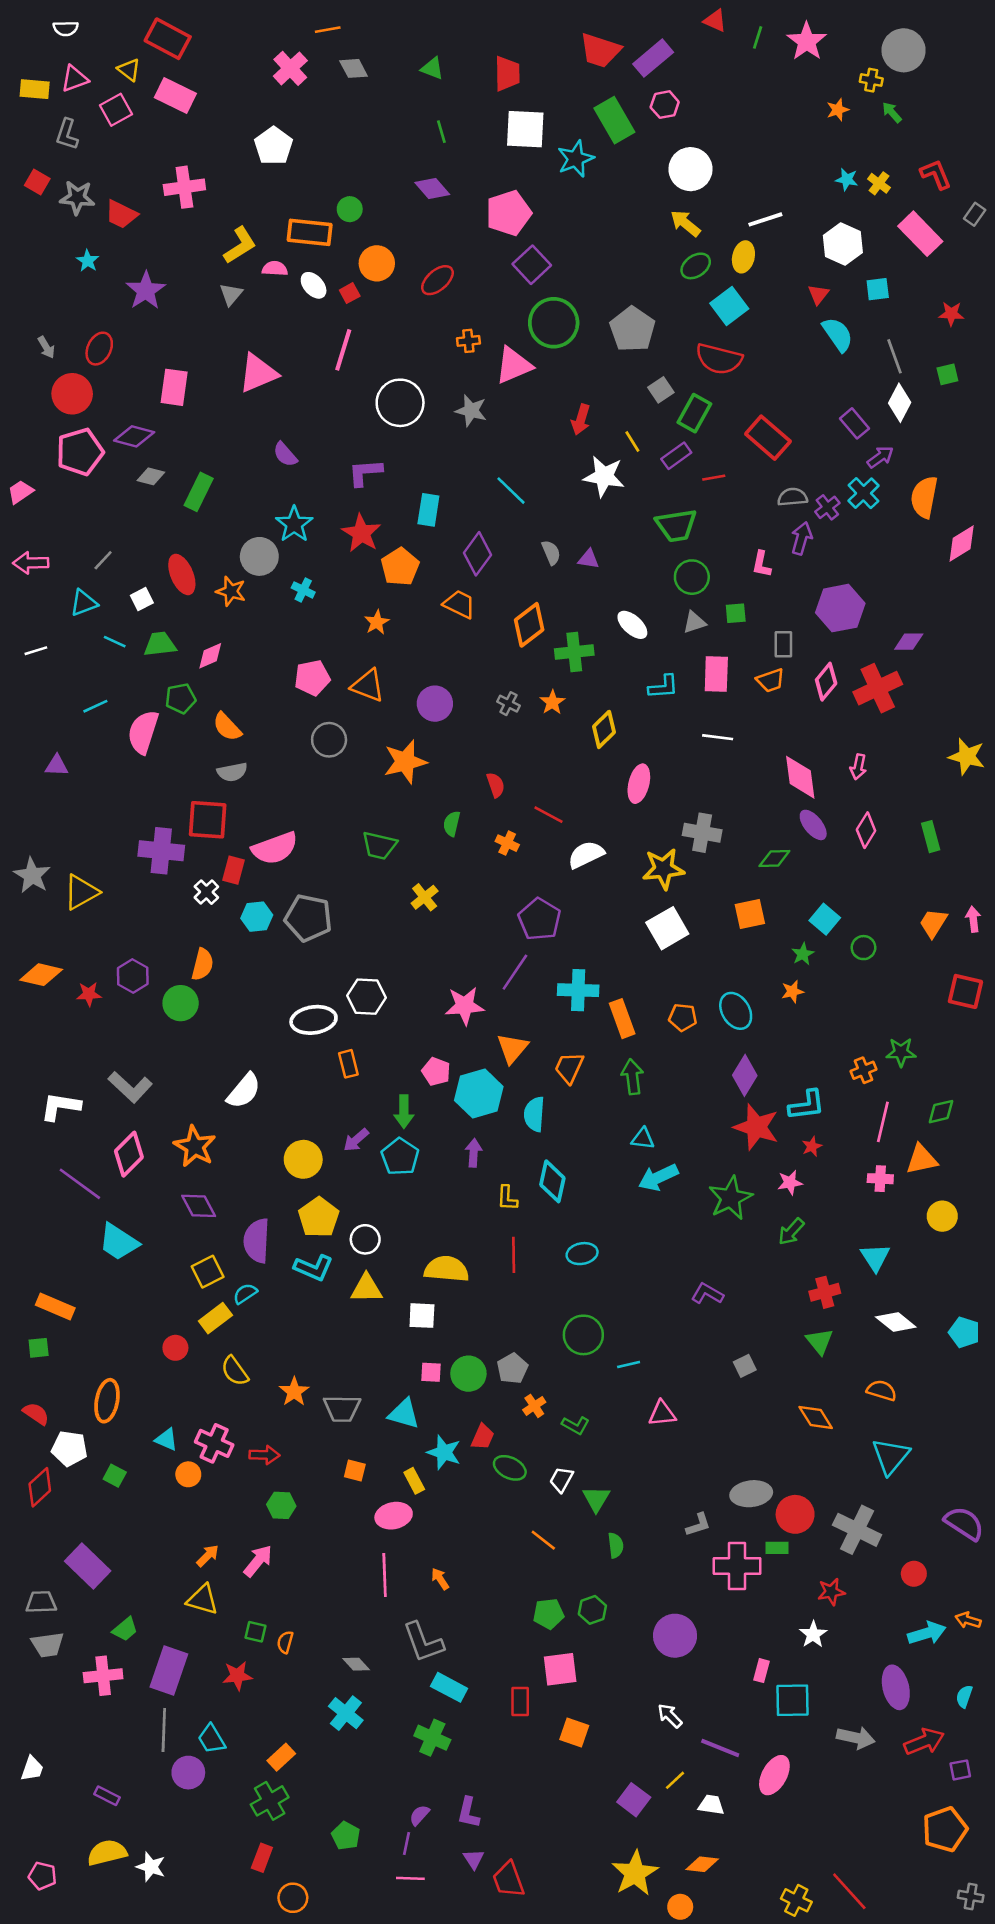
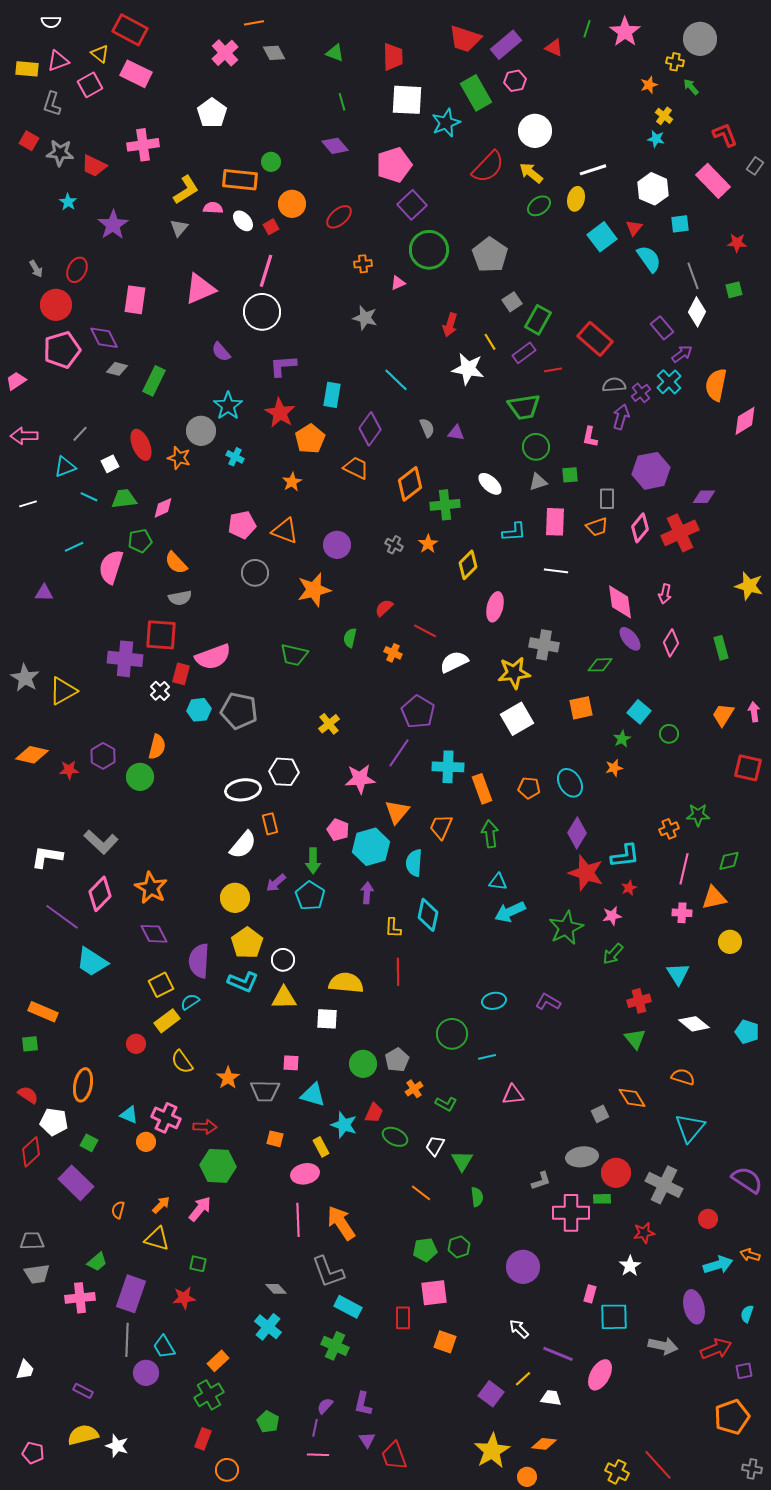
red triangle: (715, 21) -> (554, 48), moved
yellow cross: (879, 183) -> (664, 116), moved
cyan square: (729, 306) -> (602, 237), moved
red semicircle: (719, 359) -> (488, 167), moved, turned -60
pink triangle: (514, 365) -> (398, 283), size x0.5
white circle: (400, 403) -> (262, 312), moved
purple diamond: (134, 436) -> (104, 338), turned 48
red semicircle: (496, 785) -> (384, 608), turned -114
yellow cross: (425, 897) -> (329, 724), moved
white semicircle: (244, 1091) -> (243, 845), moved
cyan ellipse: (582, 1254) -> (494, 1001), moved
gray square: (745, 1366) -> (600, 1114), moved
pink square: (431, 1372) -> (291, 1063), moved
green hexagon: (281, 1505) -> (218, 1166), size x1.6
purple rectangle: (88, 1566) -> (76, 1183), moved
orange arrow: (440, 1579) -> (341, 1223), size x2.0
orange semicircle: (285, 1642) -> (118, 1210), moved

